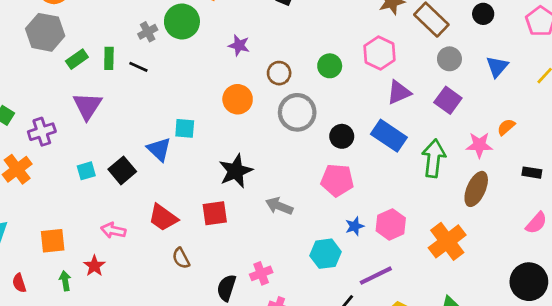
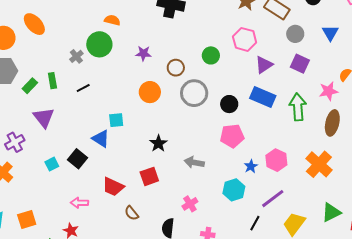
black line: (138, 67) -> (83, 88), moved, turned -40
black star: (236, 171) -> (158, 143), size x0.7
orange square: (53, 241) -> (27, 219), moved
pink cross: (261, 273) -> (190, 204), moved

